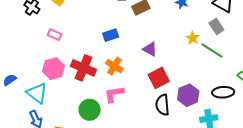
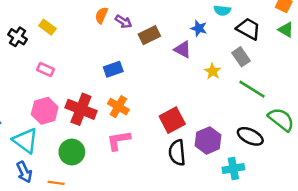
purple triangle: (150, 49) -> (183, 50), moved
green line: (212, 51) -> (252, 89), moved
black ellipse: (223, 92) -> (250, 136), turned 30
green circle: (90, 110) -> (72, 152), moved

